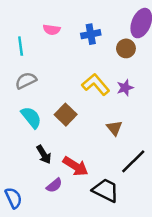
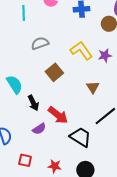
gray semicircle: (26, 81) -> (40, 43), moved
cyan semicircle: (31, 117) -> (15, 84), moved

